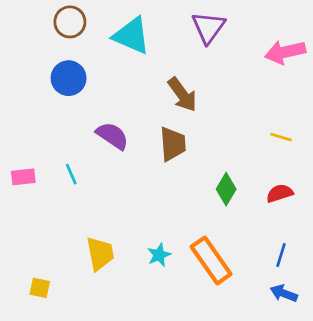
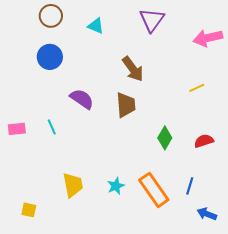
cyan triangle: (132, 36) -> (96, 26), size x0.6
yellow line: (281, 137) -> (197, 88), moved, turned -42
blue line: (281, 255) -> (190, 186), moved

